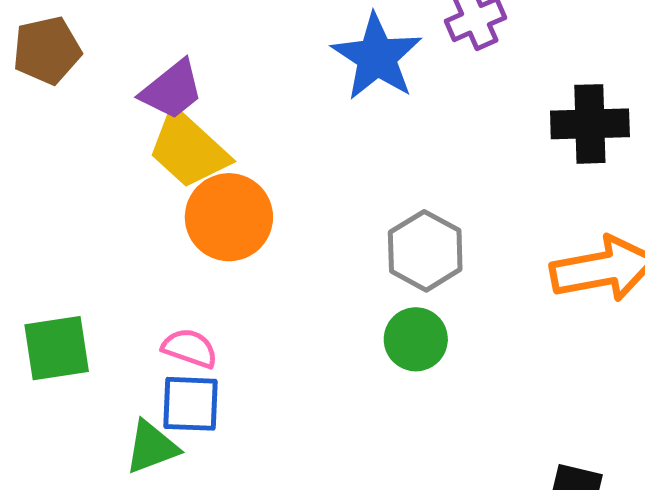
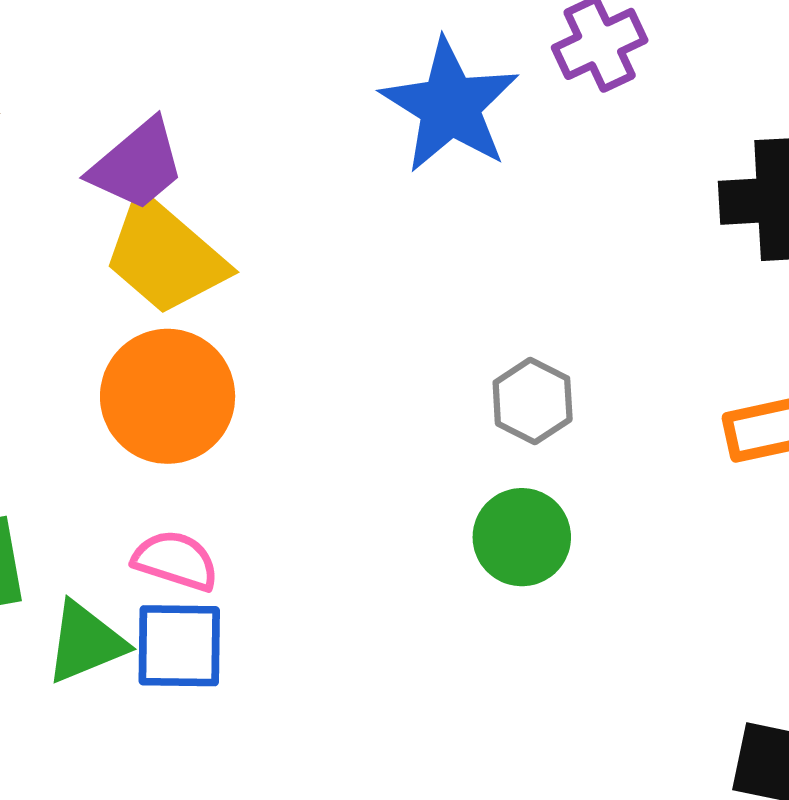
orange circle: (229, 217) -> (168, 396), moved
gray hexagon: (425, 251) -> (533, 401), size x0.7
green triangle: (152, 447) -> (86, 642), moved

